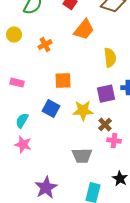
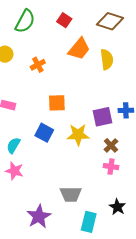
yellow semicircle: (110, 58) -> (107, 59), moved
brown cross: (105, 125) -> (111, 145), moved
gray trapezoid: (82, 156) -> (71, 194), moved

